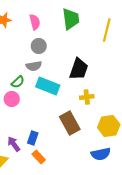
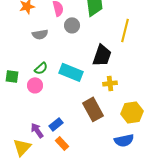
yellow line: (107, 30) -> (125, 30), moved
gray circle: (39, 46) -> (72, 25), moved
gray semicircle: (34, 66) -> (40, 34), moved
blue rectangle: (33, 138) -> (56, 124), turned 32

